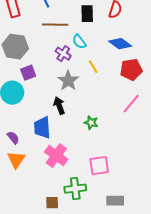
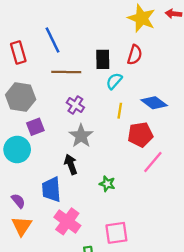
cyan semicircle: (79, 42) -> (114, 81), moved, turned 77
blue diamond: (120, 44) -> (154, 103), moved
yellow line: (93, 67) -> (120, 111), moved, turned 40
red pentagon: (131, 70) -> (140, 135), moved

